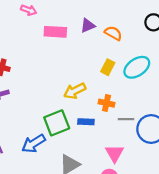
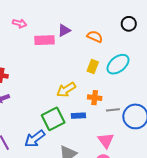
purple triangle: (88, 26) -> (64, 30), moved

